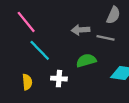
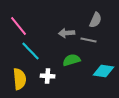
yellow semicircle: (27, 82) -> (20, 79), size x1.5

